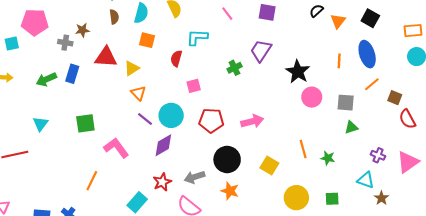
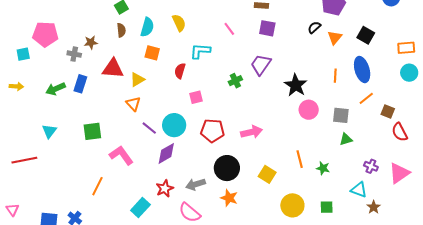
orange triangle: (138, 93) -> (133, 104), moved

